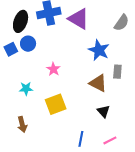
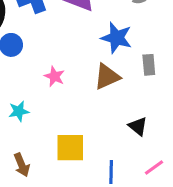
brown triangle: (98, 83) -> (107, 77), moved, turned -42
yellow square: (56, 104) -> (70, 148), moved, turned 30

